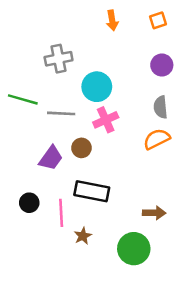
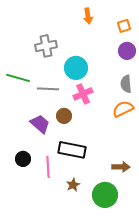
orange square: (158, 20) -> (124, 26), moved
purple trapezoid: (51, 158) -> (40, 124), turned -85
brown star: (83, 236) -> (73, 185), moved

